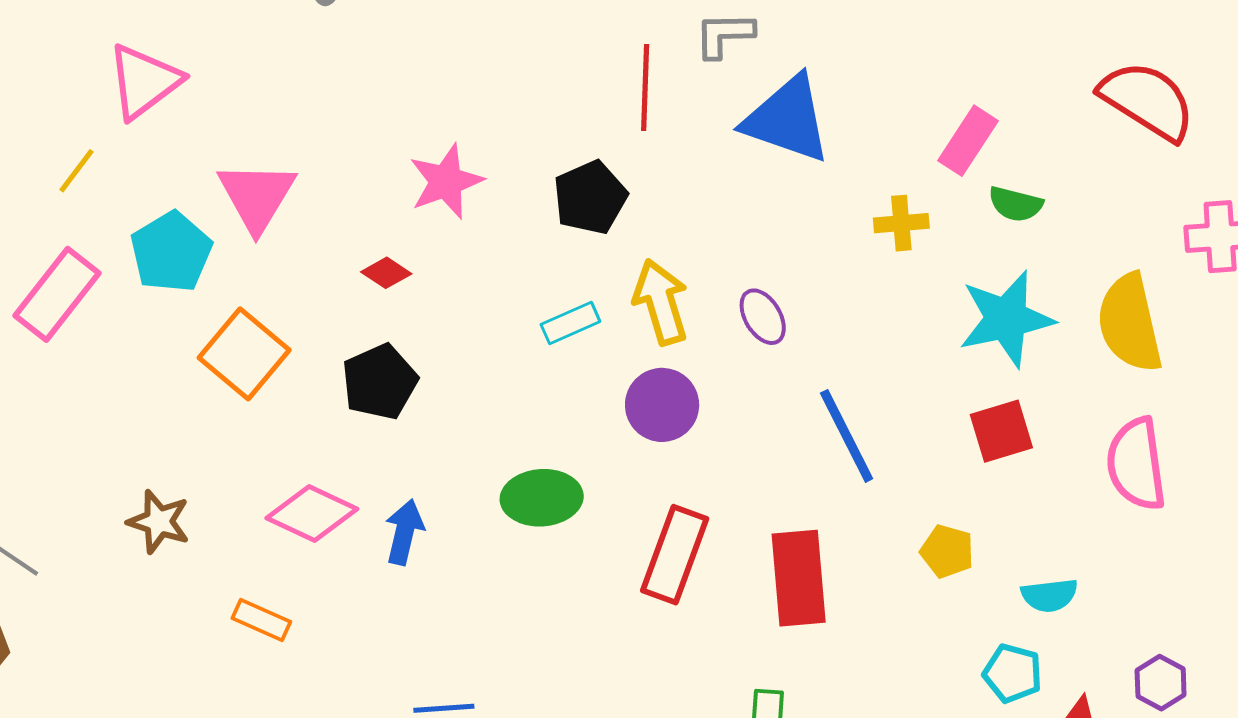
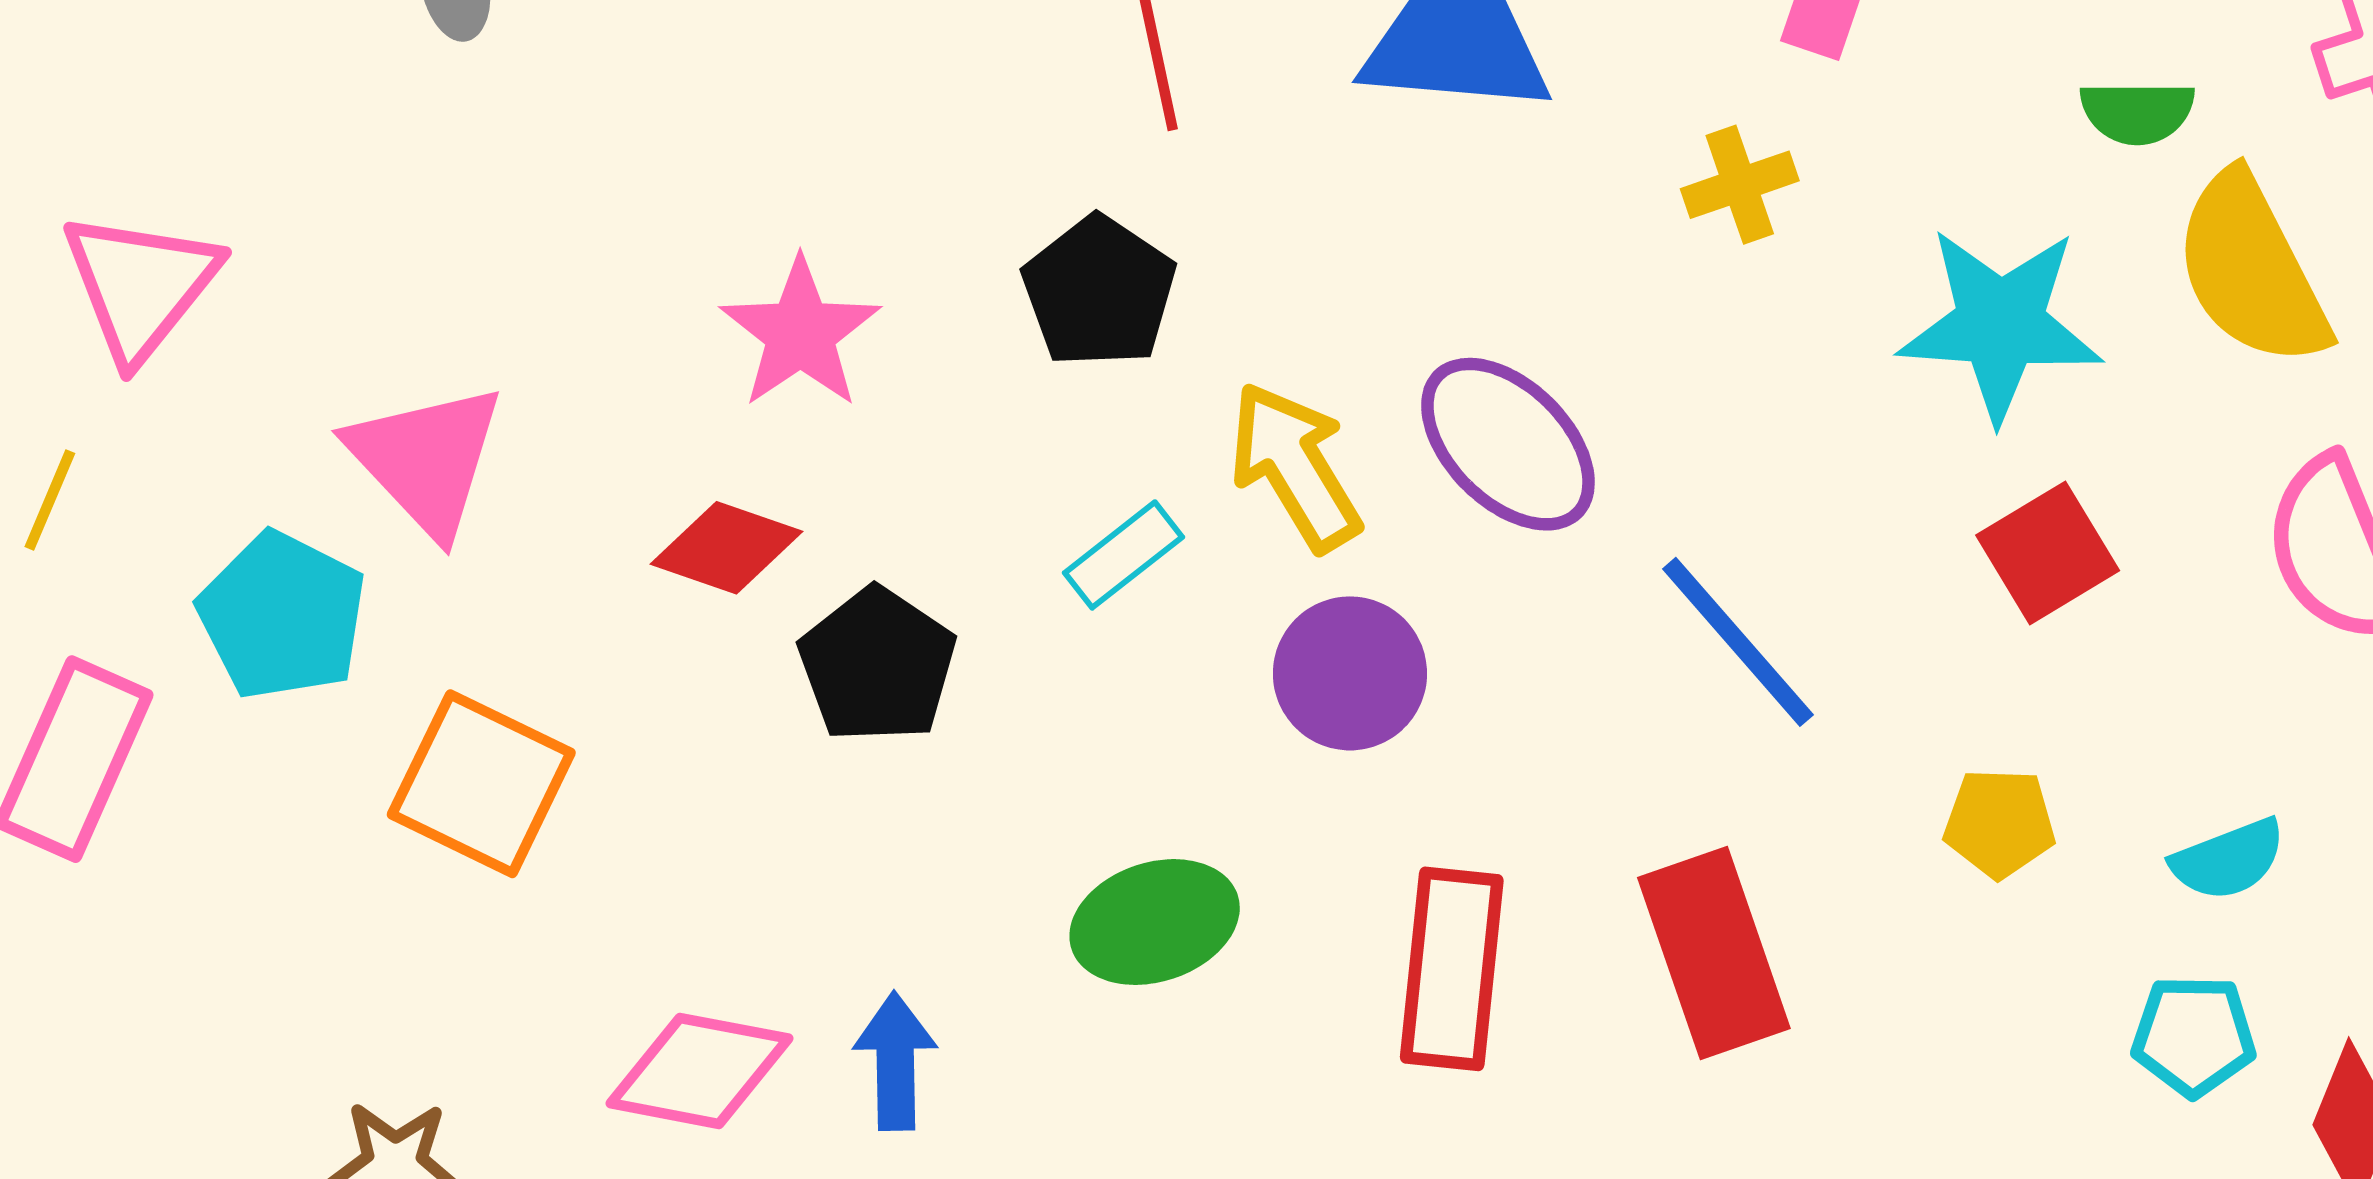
green semicircle: (1016, 204) -> (2137, 112), moved
red diamond: (386, 273) -> (726, 548), size x1.4
purple ellipse: (763, 317) -> (1508, 444), size x1.6
cyan star: (1006, 319) -> (2000, 324), turned 30
black pentagon: (380, 382) -> (877, 665), moved

